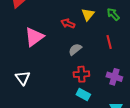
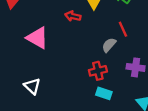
pink triangle: (34, 37) -> (37, 38), turned -45
gray semicircle: (75, 49) -> (109, 45), moved

